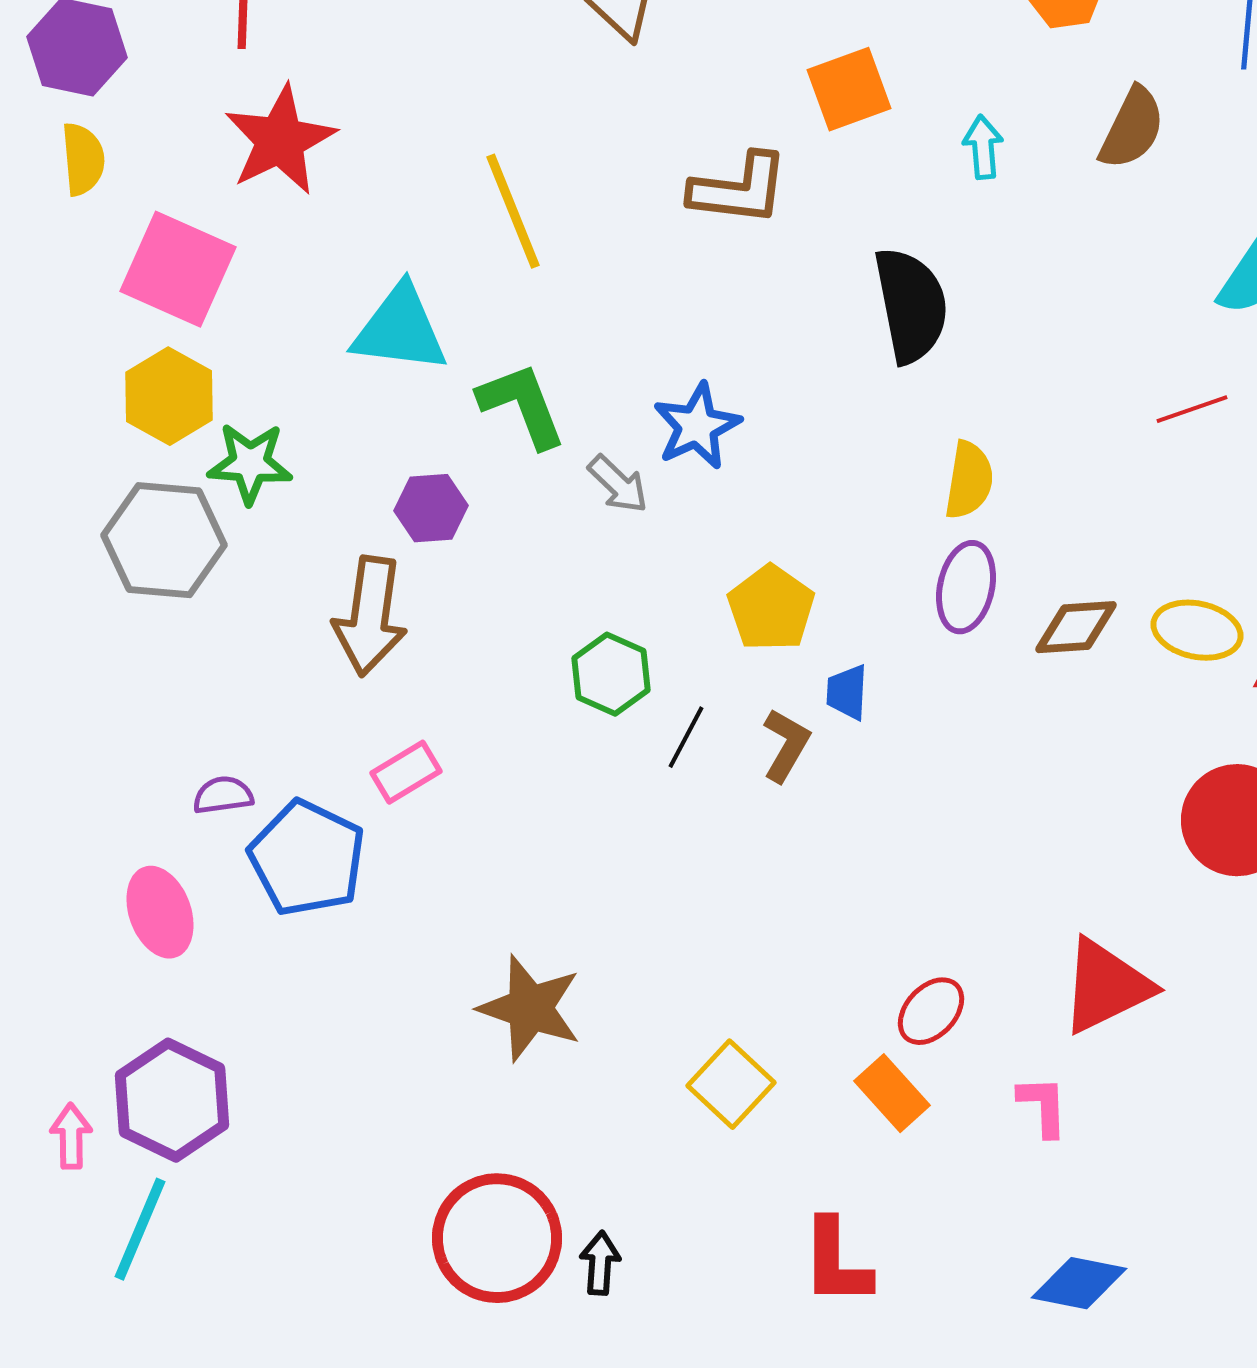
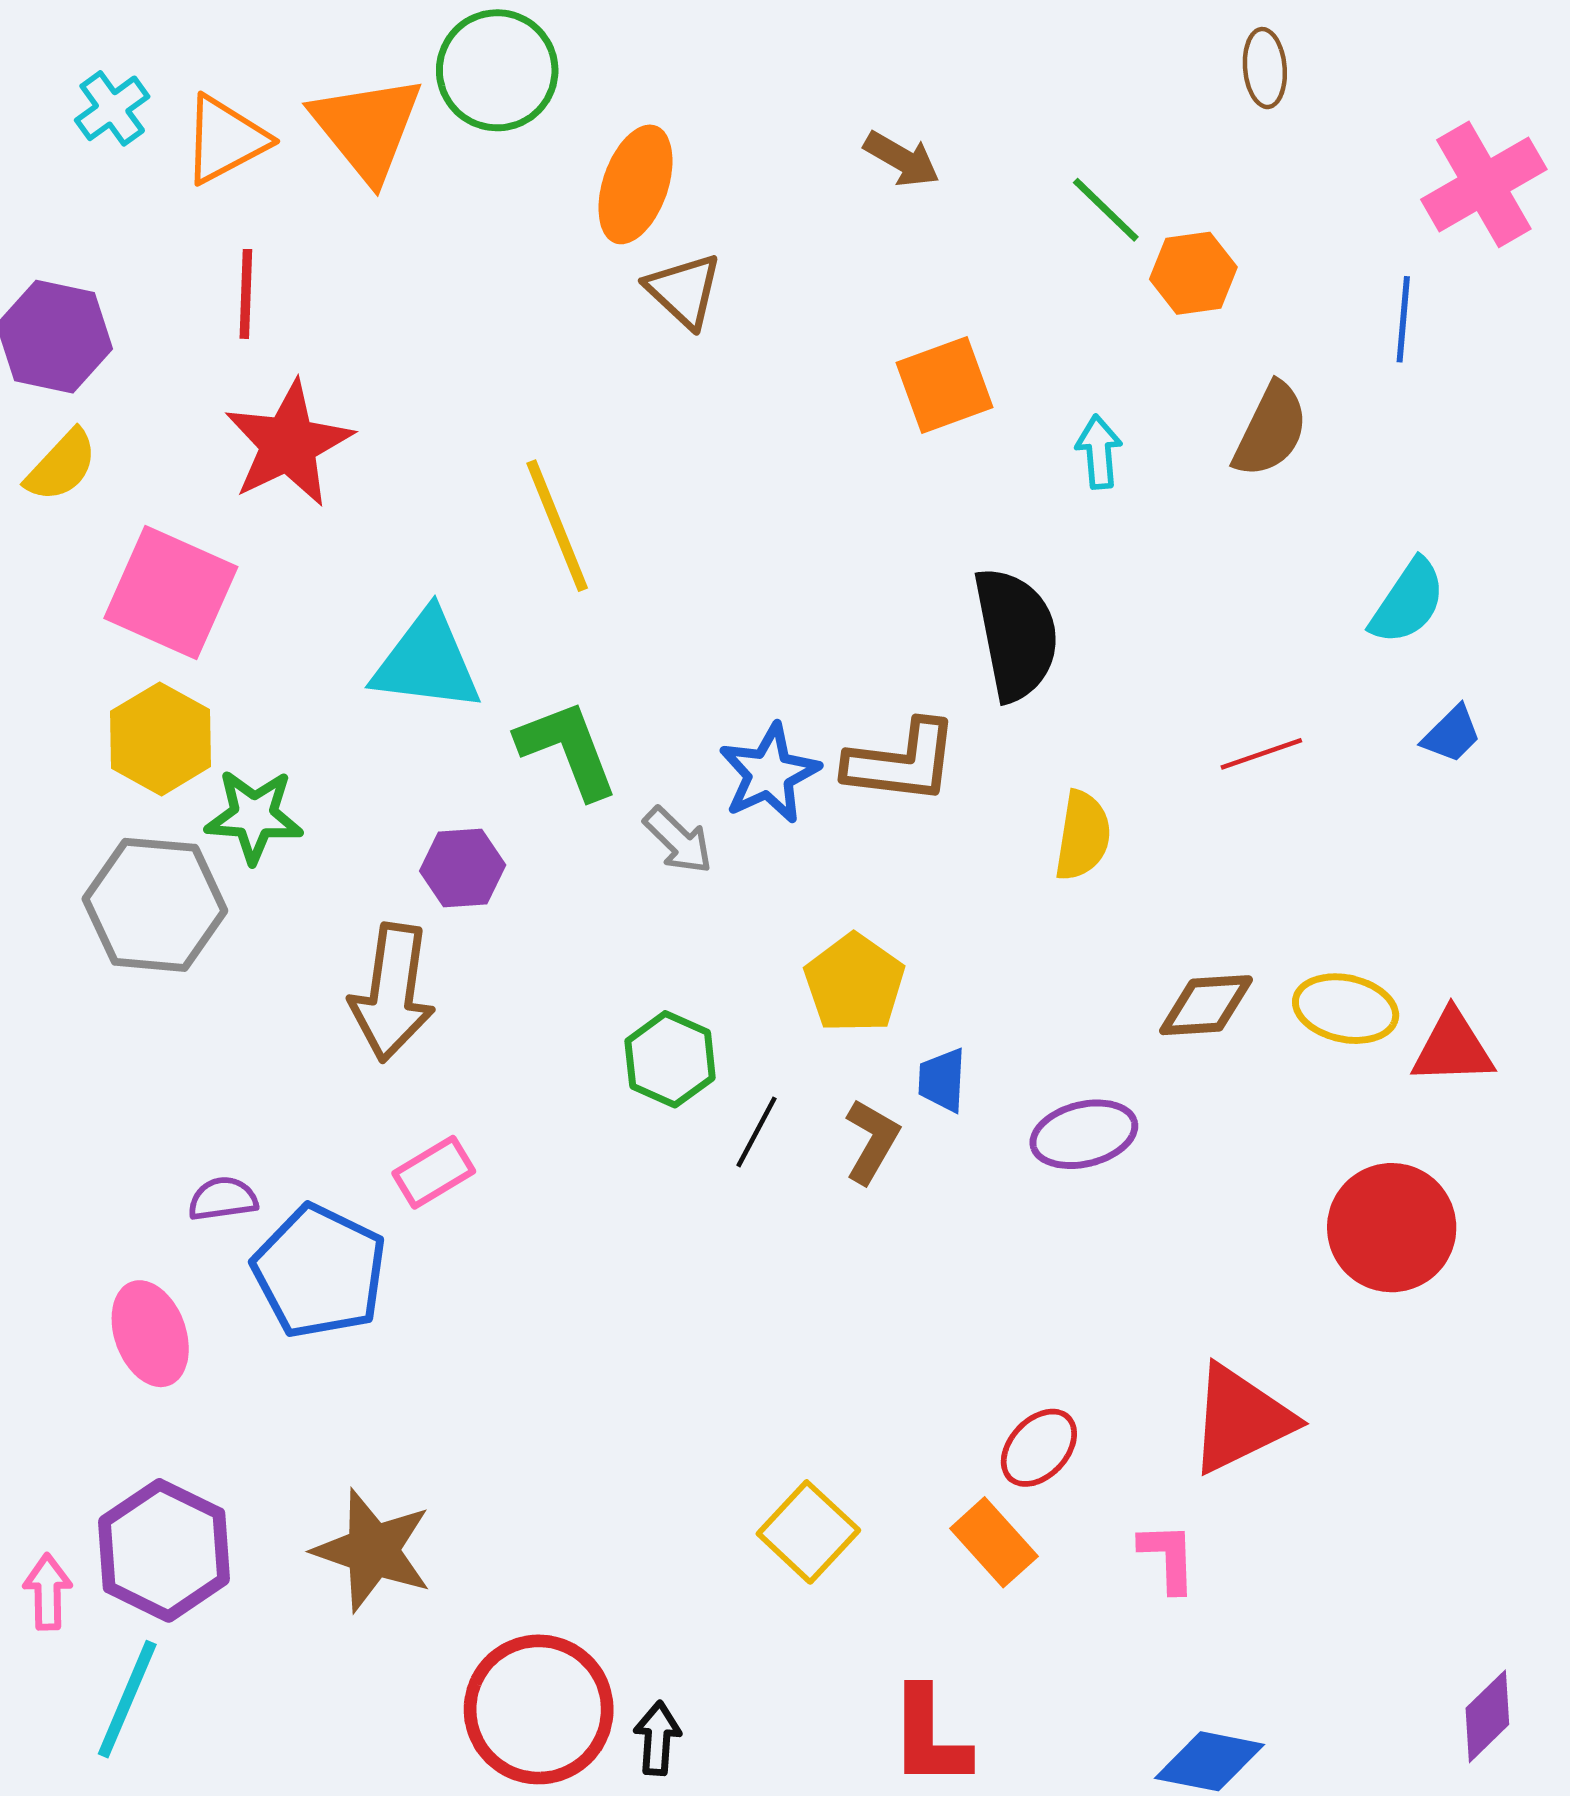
yellow semicircle: (83, 159) -> (61, 466), turned 48
brown L-shape: (739, 189) -> (902, 762), moved
red line: (1192, 409) -> (1261, 754), moved
purple ellipse: (966, 587) -> (1084, 1134), moved, turned 64
brown star: (530, 1008) -> (373, 1550), moved

